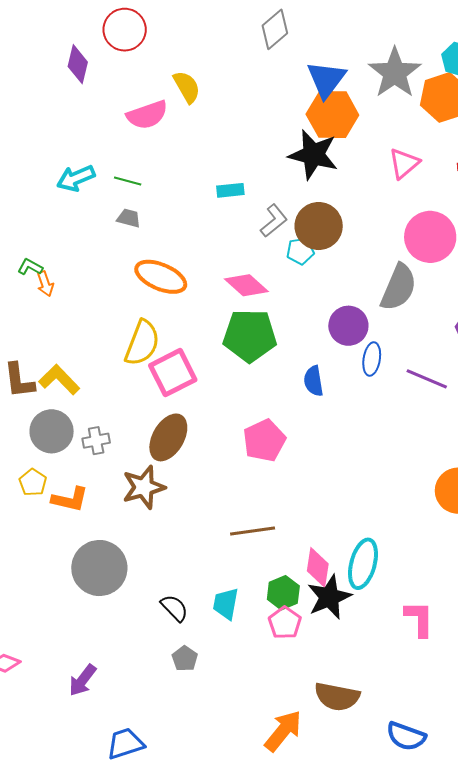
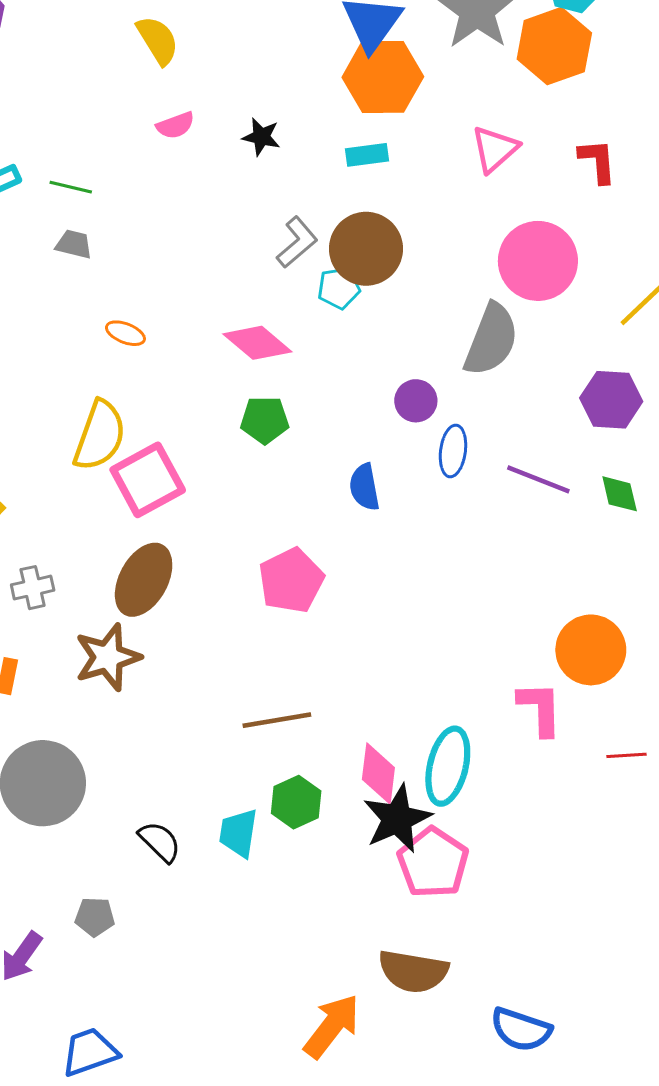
pink semicircle: (147, 115) -> (175, 125), moved, size x0.6
black star: (313, 155) -> (261, 137), moved, size x0.5
cyan rectangle: (230, 190) -> (367, 155), moved
orange ellipse: (161, 277) -> (125, 333), size x0.5
purple circle: (348, 326) -> (416, 401), size x0.7
green pentagon: (250, 336) -> (265, 420), size x0.6
green hexagon: (283, 593) -> (296, 802), moved
pink L-shape: (419, 619) -> (540, 709), moved
pink pentagon: (285, 623) -> (433, 863), moved, size x1.4
gray pentagon: (185, 659) -> (95, 917), moved, turned -30

